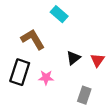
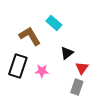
cyan rectangle: (59, 14) -> (54, 23), moved
red triangle: (97, 60) -> (82, 68), moved

